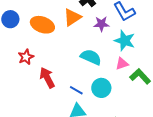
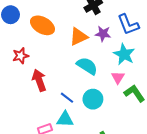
orange triangle: (72, 17) -> (79, 37), moved
pink triangle: (122, 64) -> (118, 77), turned -48

